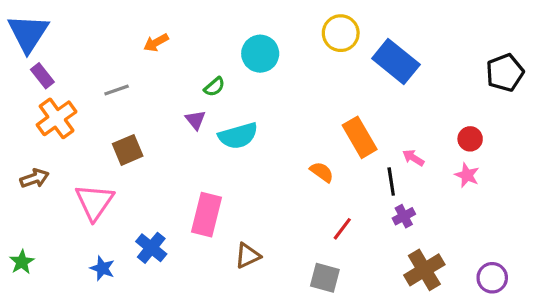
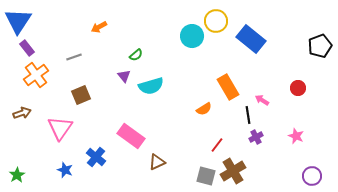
cyan circle: (260, 54) -> (192, 36), moved
orange semicircle: (322, 172) -> (204, 109), turned 112
pink star: (467, 175) -> (296, 136), moved
pink rectangle: (207, 215) -> (131, 136), turned -68
green star: (22, 262) -> (17, 175), moved
brown cross: (424, 270) -> (233, 171), moved

